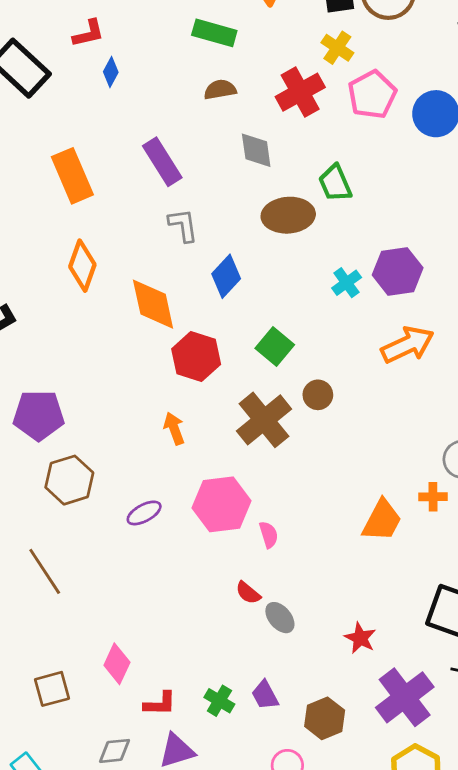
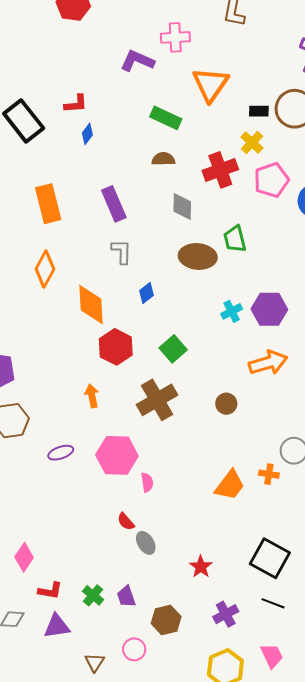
blue diamond: (226, 276) -> (146, 293), size x0.7
brown circle: (318, 395) -> (226, 404), moved
purple cross: (405, 697) -> (226, 614), size x0.6

